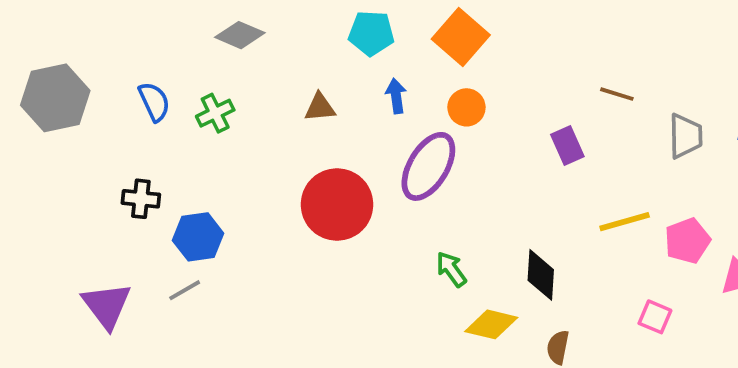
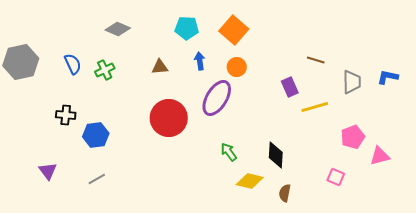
yellow line: (625, 222) -> (315, 107), moved
gray line: (185, 290) -> (97, 179), moved
purple triangle: (107, 305) -> (48, 171), size x0.7

